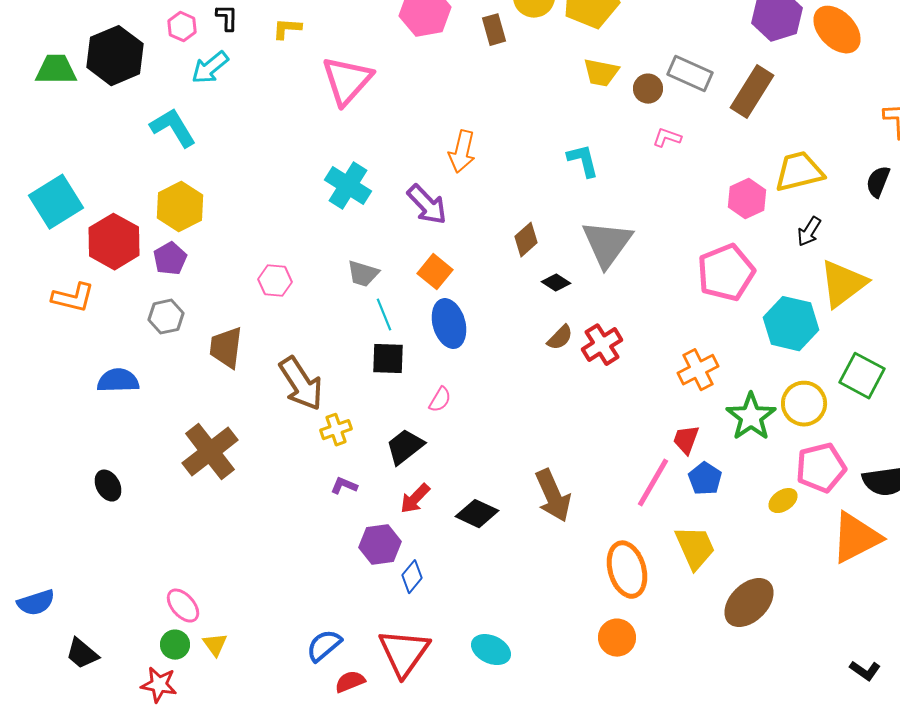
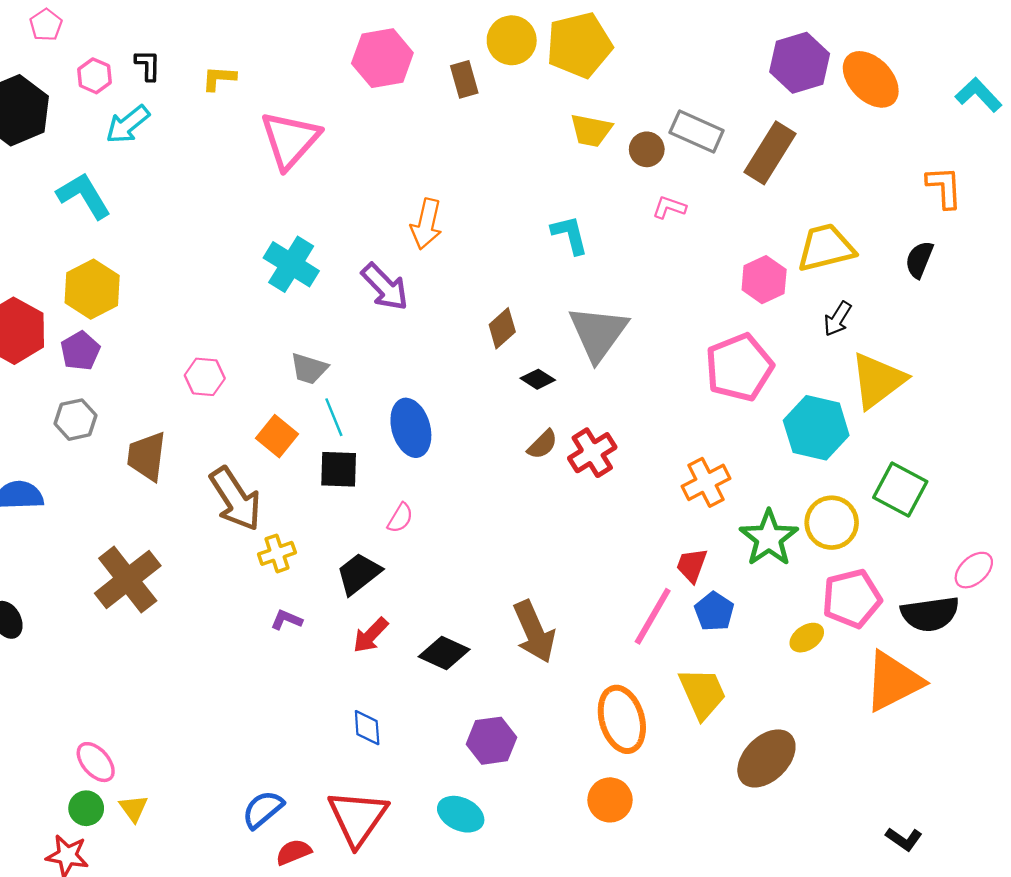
orange square: (435, 272) -> (277, 436), moved
purple hexagon: (380, 545) -> (491, 741), moved
blue diamond: (412, 577) -> (367, 728), turned -44

